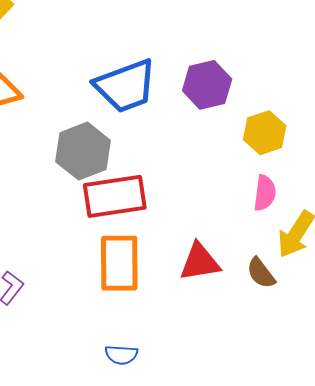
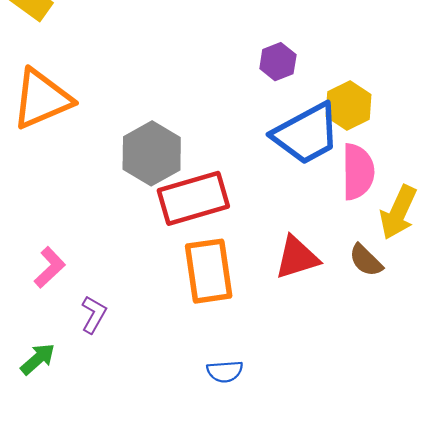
purple hexagon: (207, 85) -> (278, 62), size x0.7
blue trapezoid: (126, 86) -> (306, 134), moved
pink semicircle: (265, 193) -> (358, 172), size x1.4

